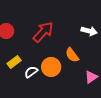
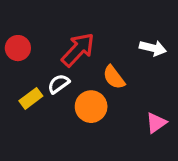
orange semicircle: (72, 55) -> (114, 77), moved
white semicircle: (31, 72) -> (59, 84), moved

